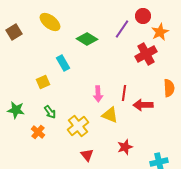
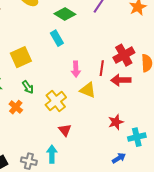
red cross: (146, 54) -> (124, 55), moved
cyan rectangle: (63, 63) -> (57, 38), moved
yellow square: (43, 82) -> (21, 57), size x1.5
red star: (125, 147) -> (116, 122), moved

